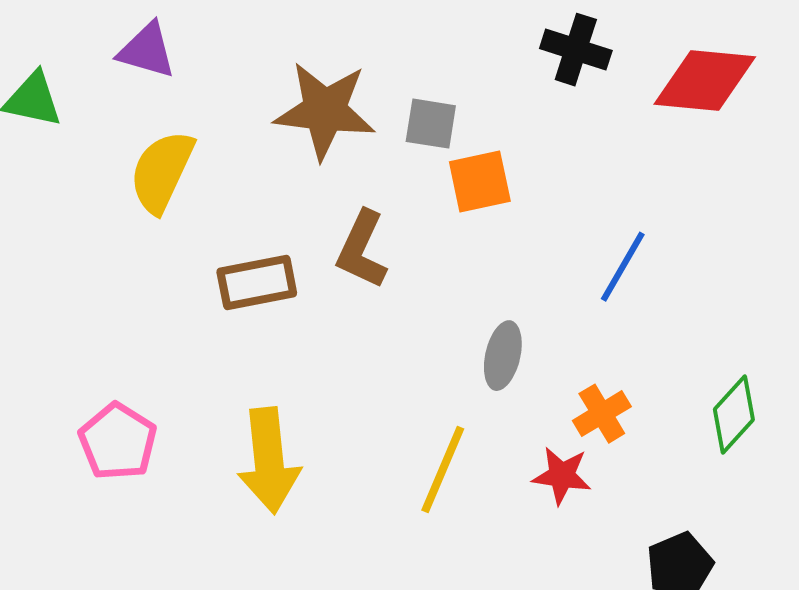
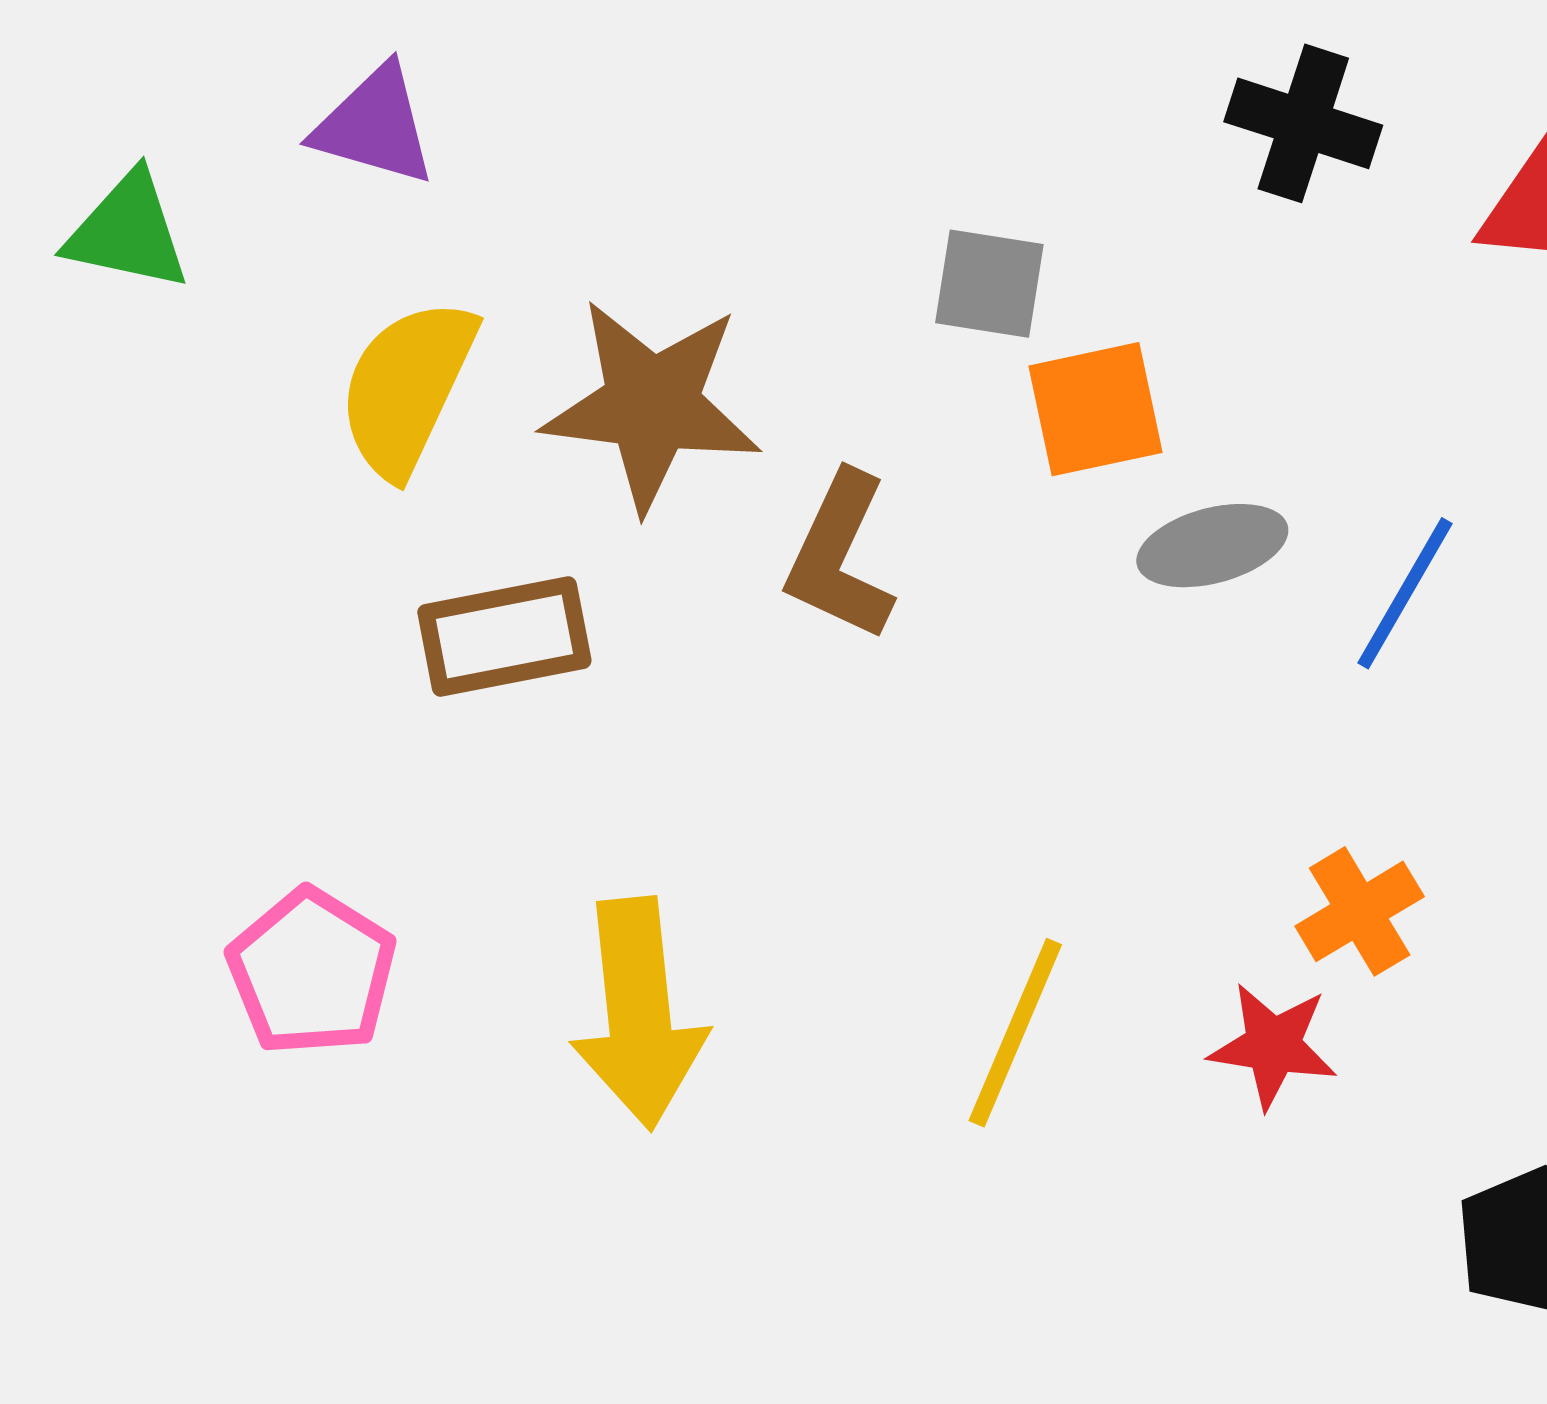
brown star: (325, 111) -> (652, 405), moved
brown rectangle: (257, 283) -> (504, 636), moved
gray ellipse: (503, 356) -> (1212, 546), moved, turned 62

